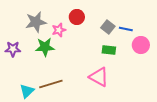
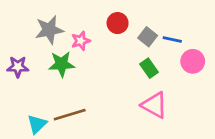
red circle: (77, 17) -> (118, 23), moved
green rectangle: (109, 50) -> (149, 68), turned 48
pink triangle: (99, 77) -> (154, 105), moved

